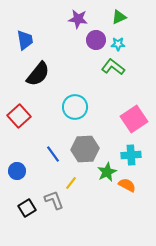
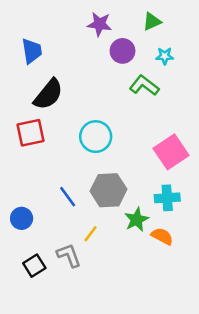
cyan star: (118, 44) -> (165, 56), moved
red square: (19, 116) -> (30, 133), moved, turned 30

